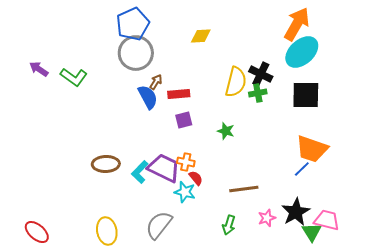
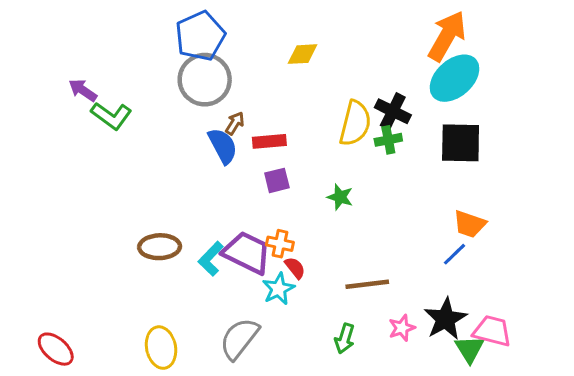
purple arrow: (39, 69) -> (83, 90), moved
orange trapezoid: (312, 149) -> (470, 224), size x0.7
cyan star: (185, 192) -> (278, 289), turned 30

